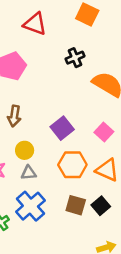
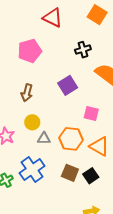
purple square: (62, 128) -> (68, 85), moved
pink square: (104, 132) -> (91, 114), moved, turned -35
gray triangle: (29, 173) -> (44, 138), moved

